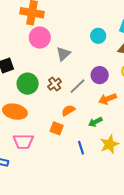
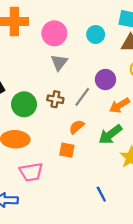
pink circle: (40, 38) -> (54, 33), moved
brown cross: (55, 84) -> (55, 99), turned -32
green arrow: (95, 122) -> (110, 134), size x1.5
blue line: (81, 148) -> (101, 194), moved

